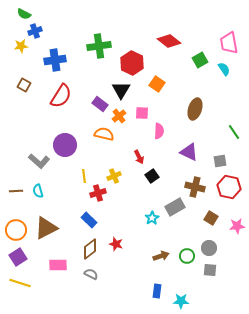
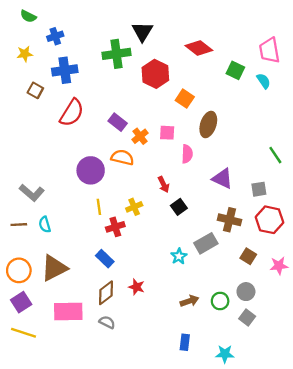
blue cross: (35, 31) -> (55, 36), moved
green square: (200, 60) -> (235, 70), turned -35
brown square: (24, 85) -> (35, 90), moved
black triangle: (121, 90) -> (142, 32), moved
brown ellipse: (195, 109) -> (208, 124), moved
purple circle: (65, 145) -> (91, 170), moved
gray L-shape: (39, 161) -> (32, 193), moved
pink rectangle: (58, 265) -> (68, 312), size x1.4
gray square: (210, 270) -> (247, 317), turned 32
cyan star: (181, 301) -> (225, 354), moved

